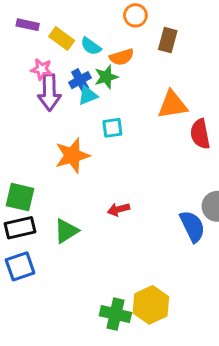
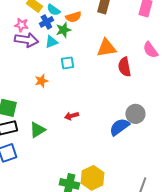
blue cross: (80, 80) -> (46, 22), moved
purple arrow: (49, 92) -> (26, 40), turned -80
orange star: (72, 155) -> (41, 81), size x0.6
blue semicircle: (192, 226) -> (119, 127), turned -100

